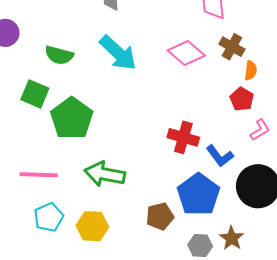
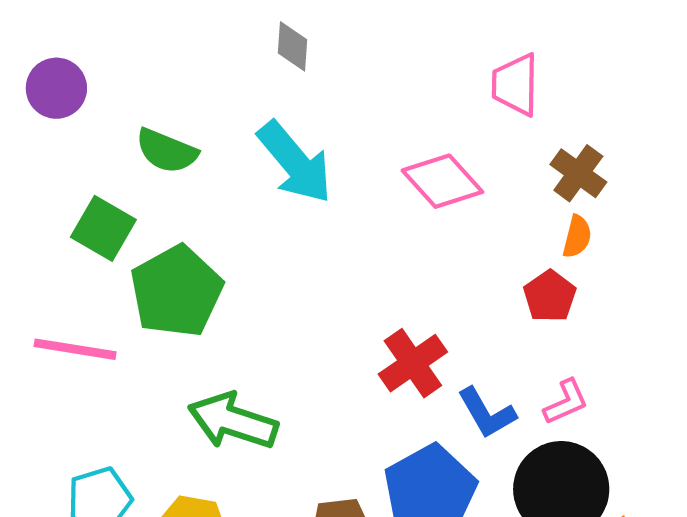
brown cross: (232, 47) -> (578, 173), moved
pink L-shape: (260, 130) -> (566, 402), moved
red cross: (183, 137) -> (413, 363), turned 32
pink line: (39, 175) -> (75, 349), moved

